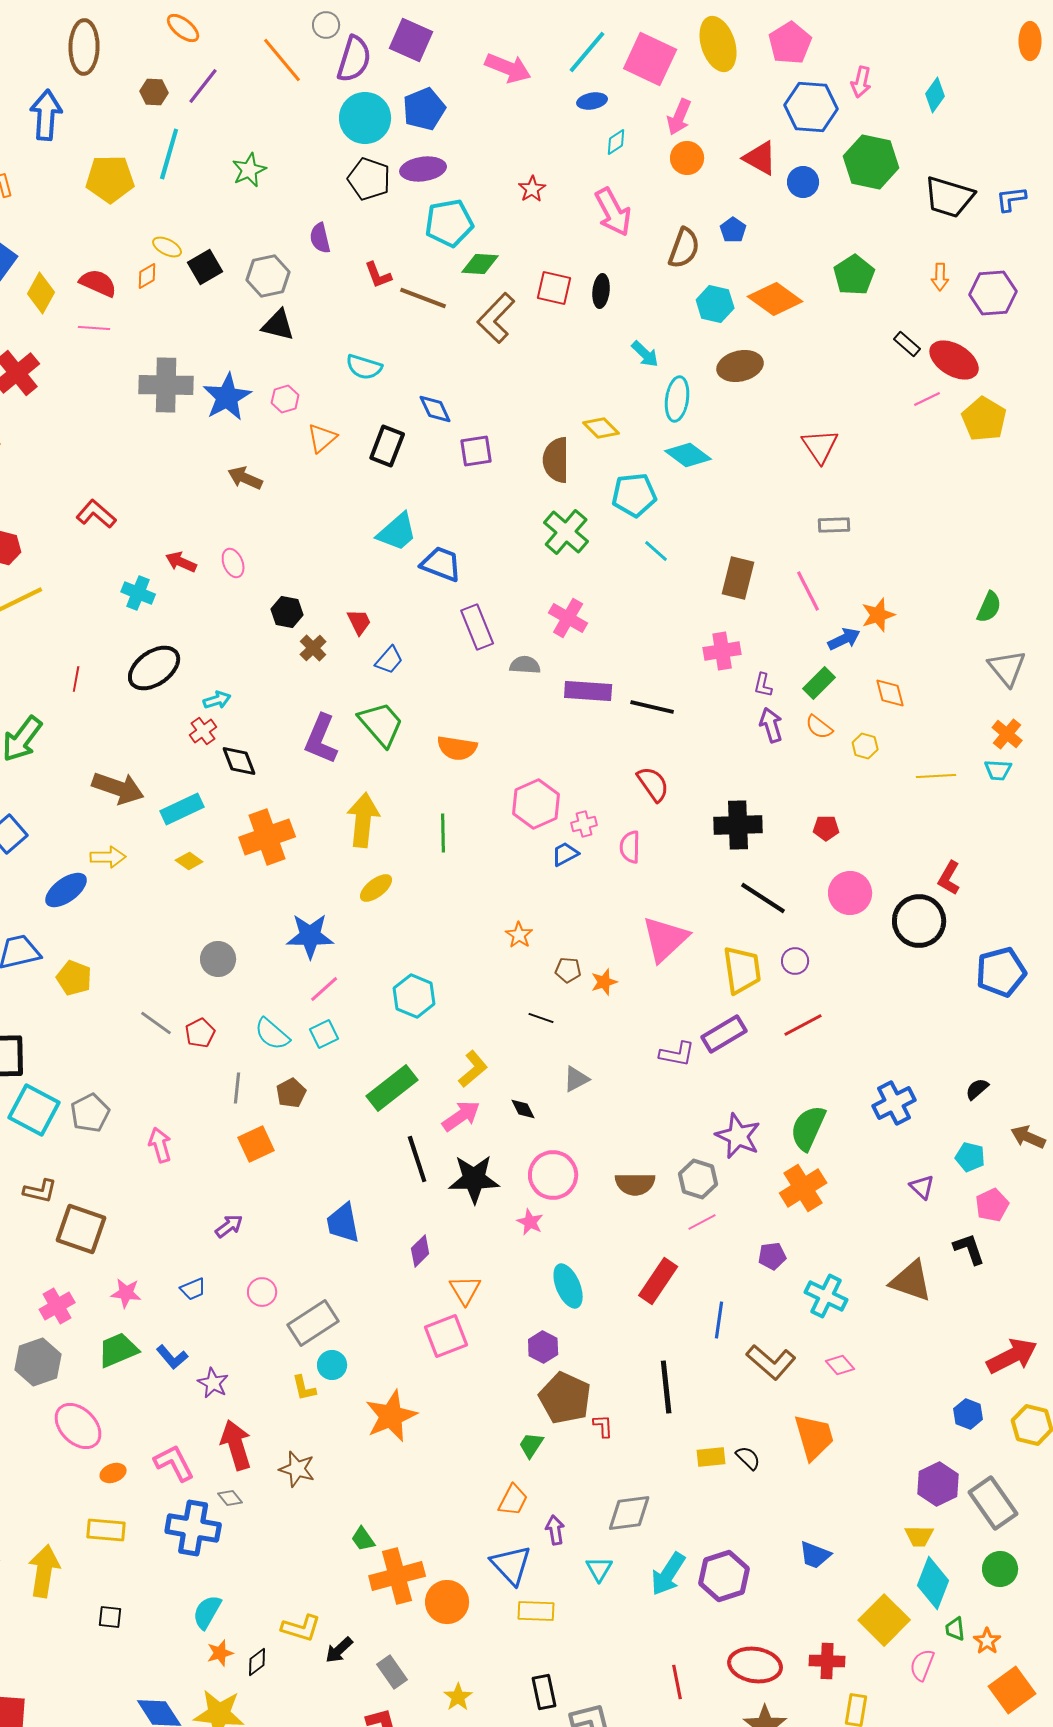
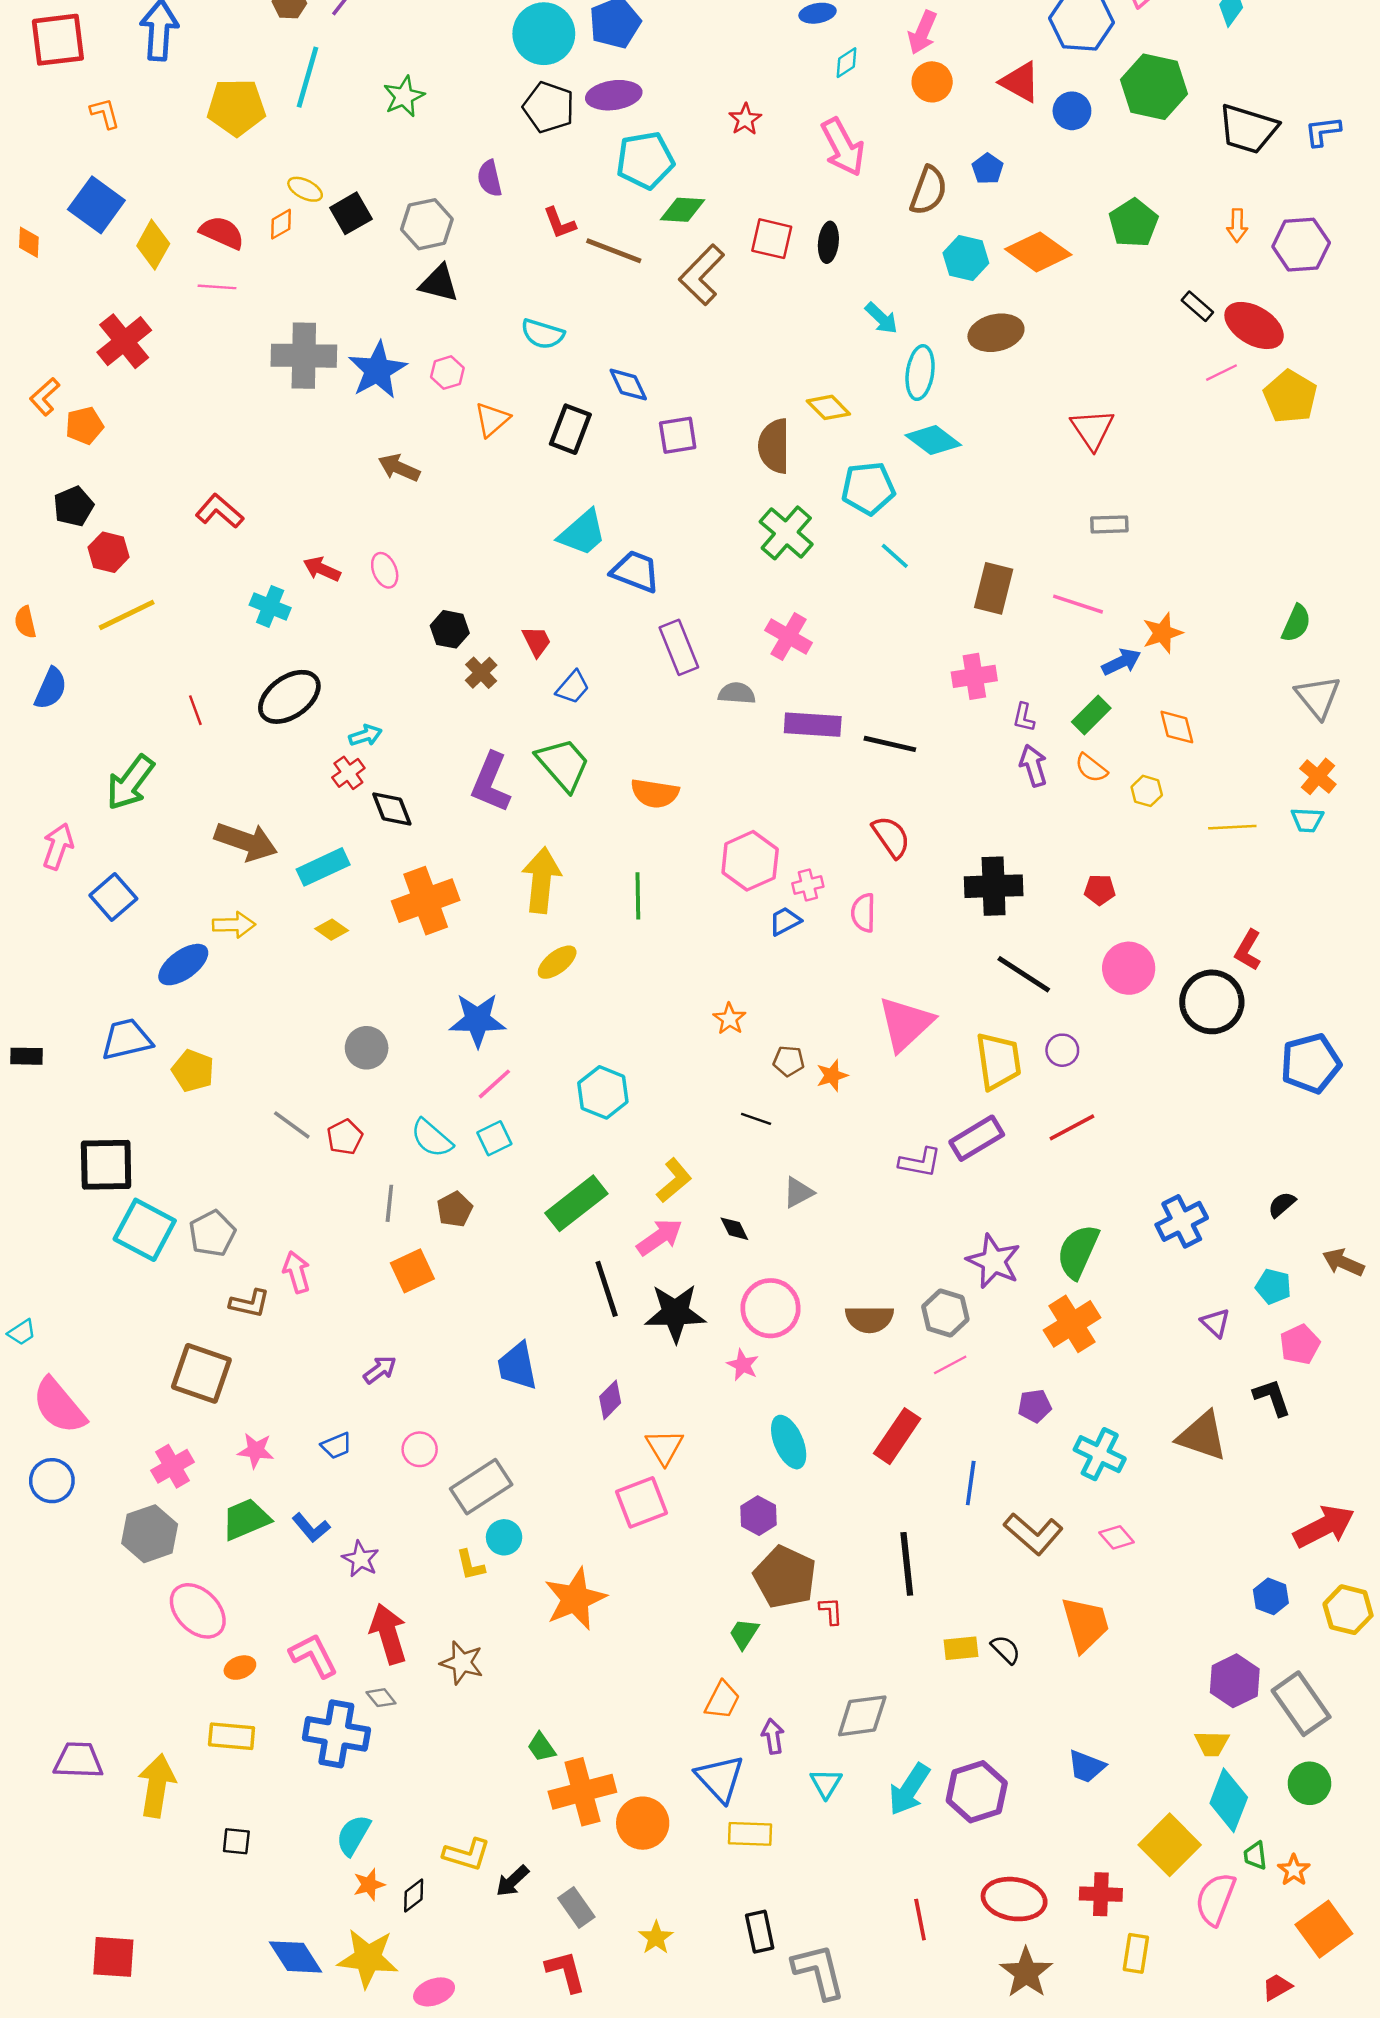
pink line: (808, 591) -> (1078, 604), turned -45
red line: (76, 679) -> (195, 710), turned -30
brown L-shape: (40, 1191) -> (250, 1303), moved
pink semicircle: (922, 1665) -> (1215, 1899), size x1.4

